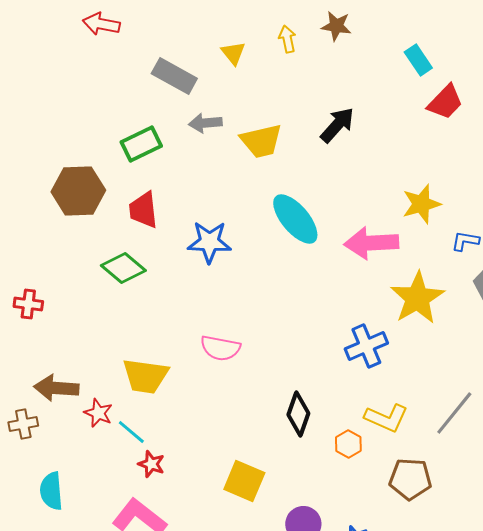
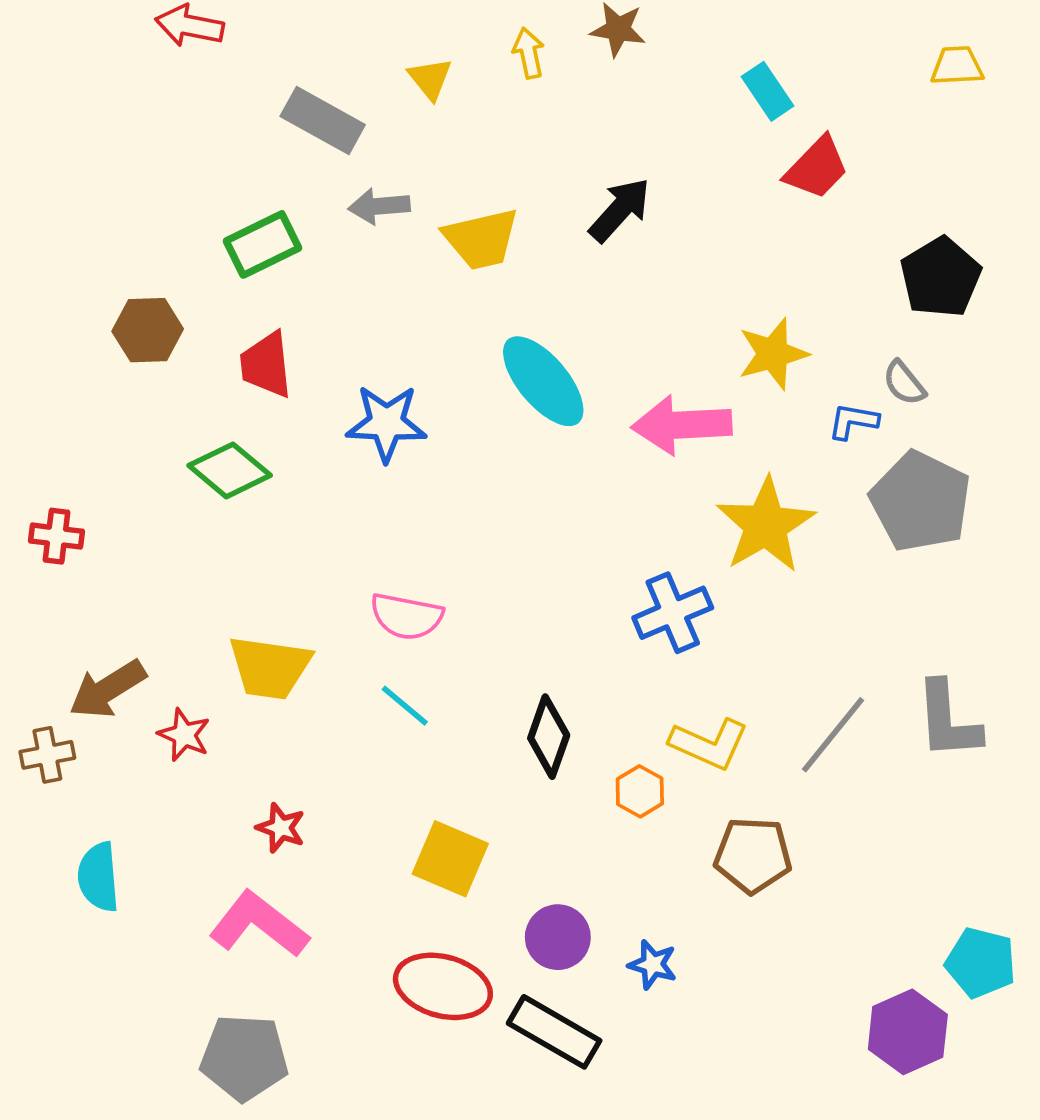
brown hexagon: (78, 191) -> (148, 330), size x0.7
brown arrow: (56, 388) -> (108, 689), turned -36
cyan line: (131, 432) -> (405, 706), moved

